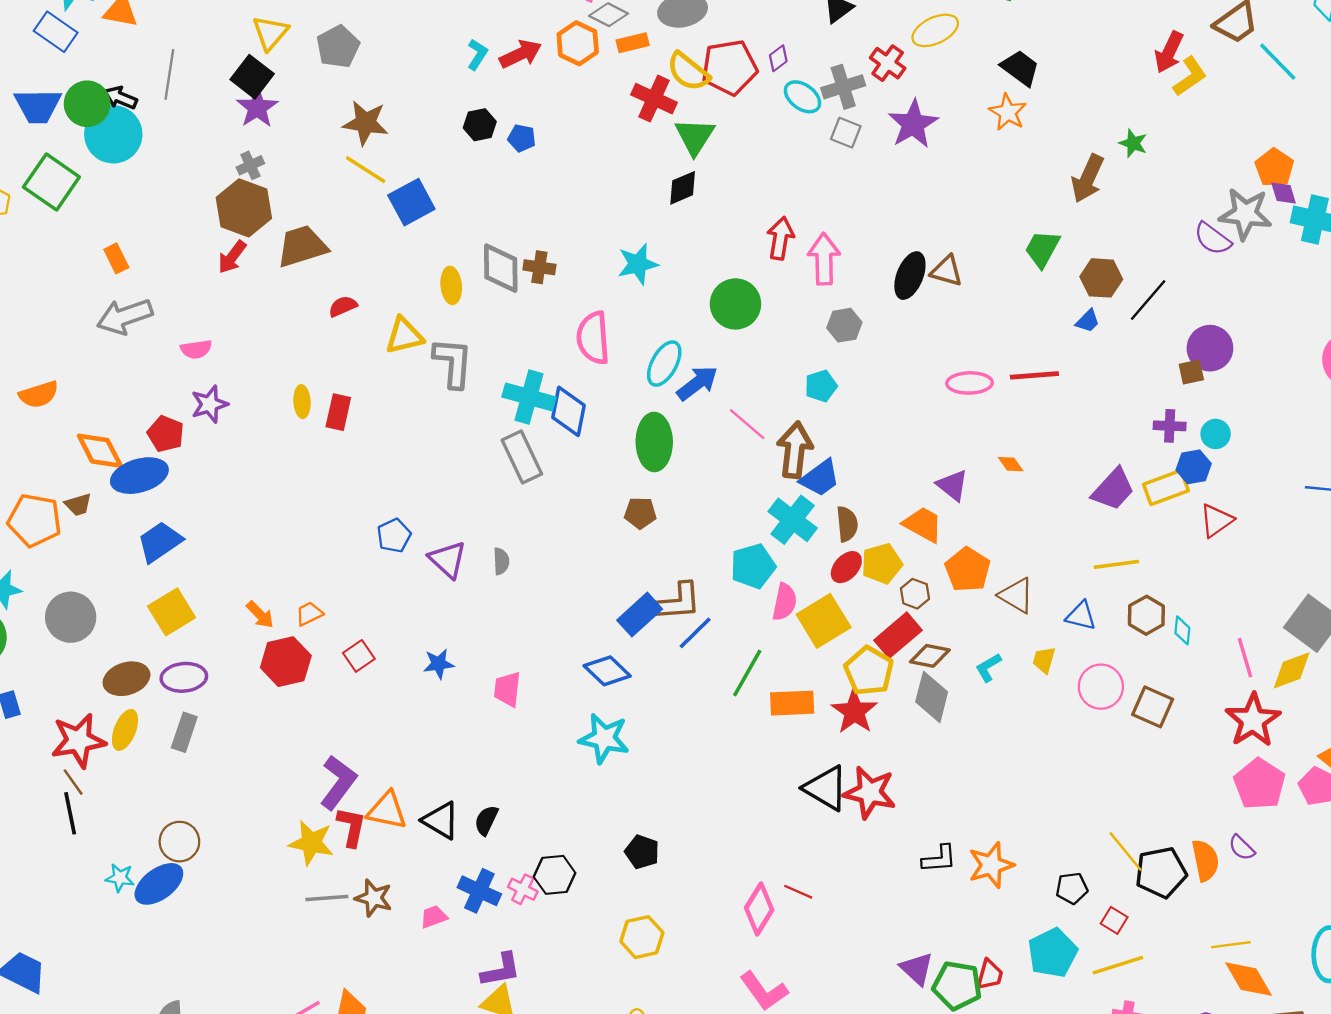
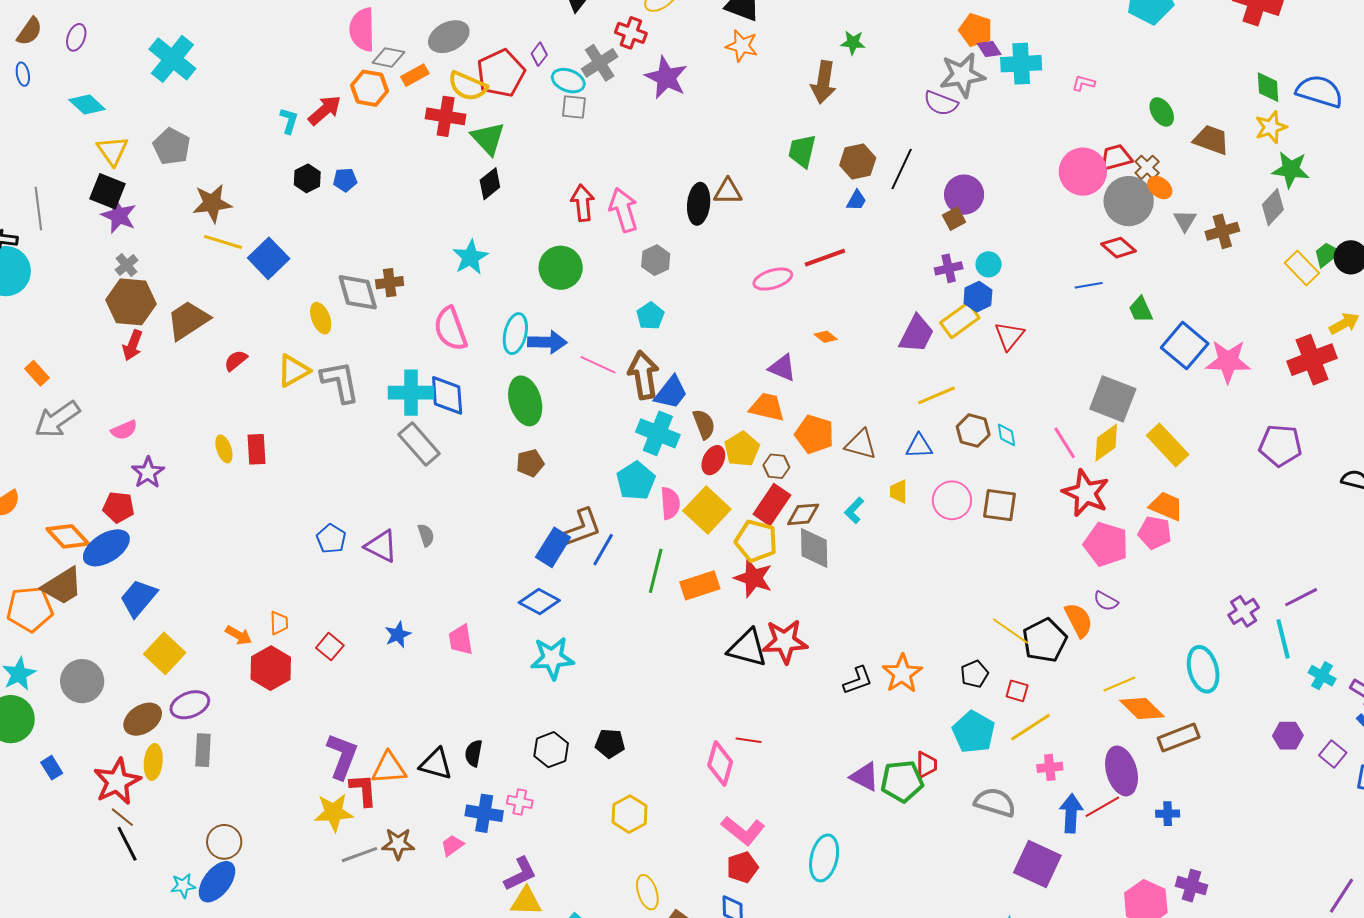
gray square: (846, 133) -> (574, 107), moved
blue arrow: (697, 383) -> (547, 342), turned 54
brown trapezoid: (78, 505) -> (62, 586), size x1.8
orange trapezoid: (309, 614) -> (279, 623), turned 130
black hexagon: (555, 875) -> (551, 750), moved

